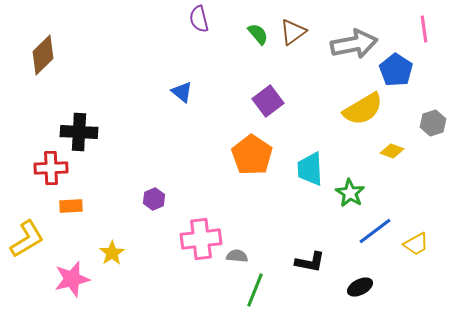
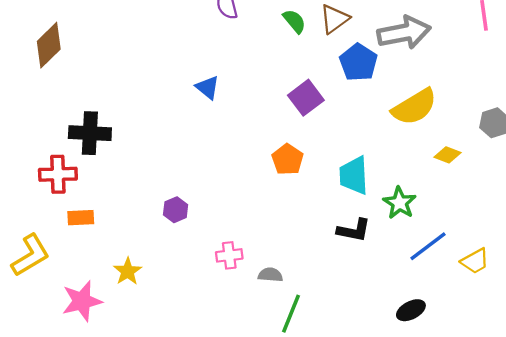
blue pentagon: (396, 70) -> (358, 62), moved
orange pentagon: (252, 155) -> (288, 159), size x0.7
pink cross: (201, 239) -> (229, 255), size x0.6
black L-shape: (310, 262) -> (354, 230), moved

